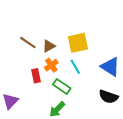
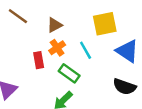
brown line: (28, 43) -> (18, 16), moved
yellow square: (78, 43) -> (105, 24), moved

